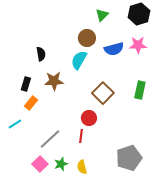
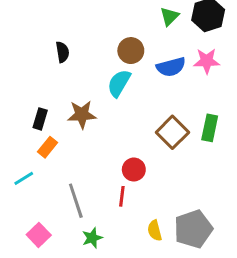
green triangle: (102, 15) -> (170, 16), moved
black semicircle: (41, 54) -> (62, 52), moved
brown square: (103, 93) -> (172, 132), moved
gray line: (50, 139) -> (76, 201), turned -65
pink square: (40, 164) -> (39, 235), moved
yellow semicircle: (82, 167) -> (155, 230), moved

